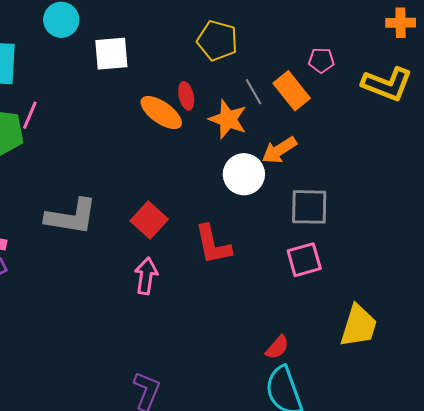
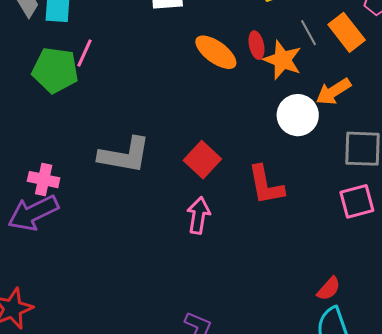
red ellipse: (186, 96) -> (256, 45), moved

